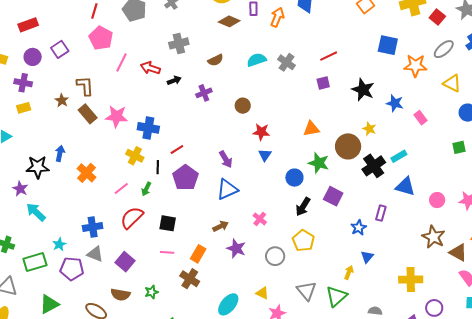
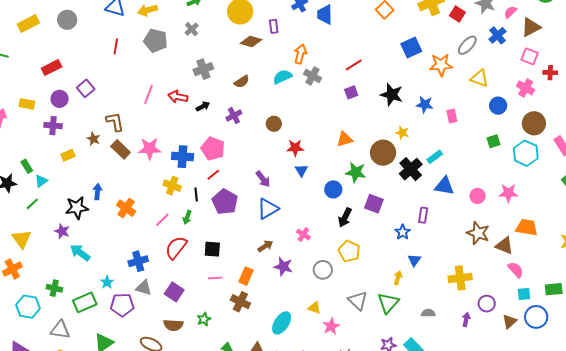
orange arrow: (277, 17) -> (300, 54), moved
pink pentagon: (101, 38) -> (213, 149), moved
blue square: (388, 45) -> (411, 48), turned -30
yellow rectangle: (24, 108) -> (68, 155), moved
pink rectangle: (421, 118) -> (452, 116), turned 32

